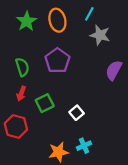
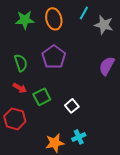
green star: (27, 21) -> (25, 20), turned 30
gray star: (100, 35) -> (104, 25), moved
red arrow: (21, 94) -> (20, 88), turned -80

